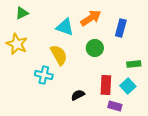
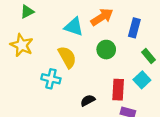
green rectangle: (134, 64) -> (148, 56), moved, turned 56
cyan square: (128, 86) -> (142, 80), moved

